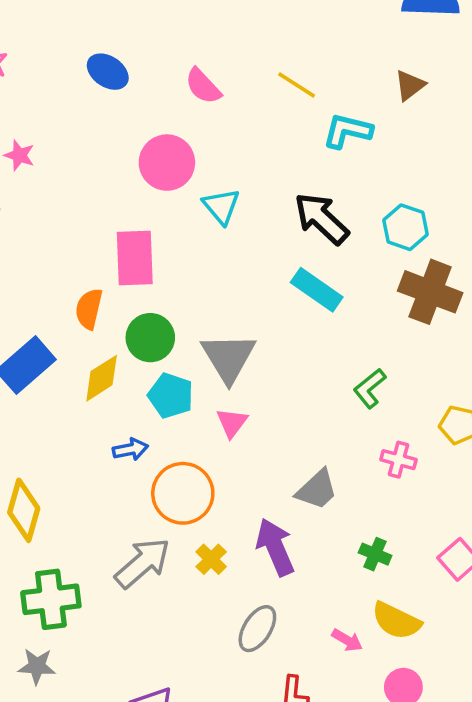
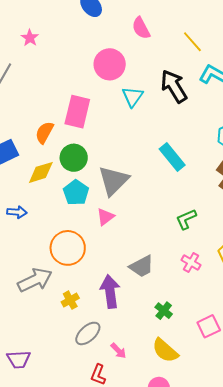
black arrow: (321, 219) -> (174, 86), moved
blue arrow: (130, 449) -> (17, 212), moved
yellow cross: (211, 559) -> (70, 300), moved
pink arrow: (347, 640) -> (118, 351), moved

